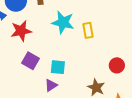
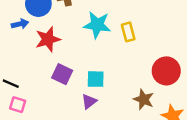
red circle: (117, 65) -> (166, 71), size x1.5

